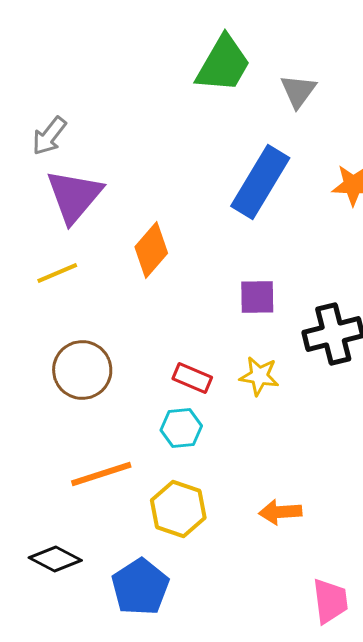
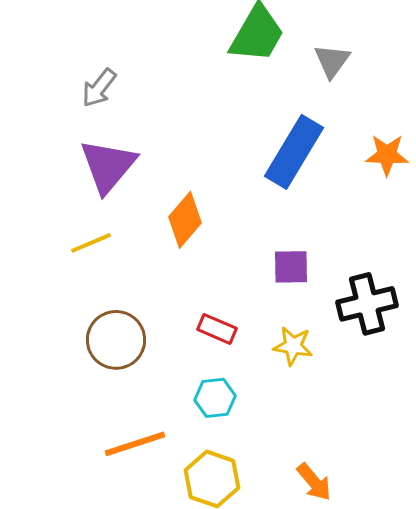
gray arrow: (49, 136) -> (99, 88), moved
red rectangle: (192, 378) -> (217, 329), moved
orange arrow: (280, 512) -> (314, 482), turned -126

